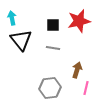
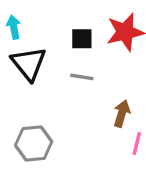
gray hexagon: (50, 88) -> (34, 143), moved

